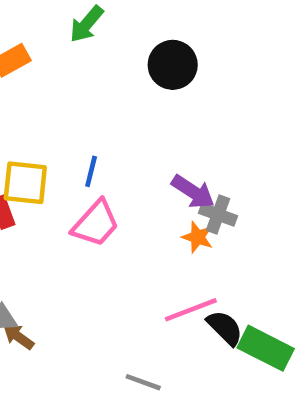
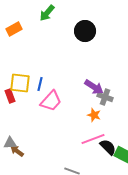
blue line: (91, 171) -> (40, 84), moved
orange star: (198, 237) -> (94, 115), moved

